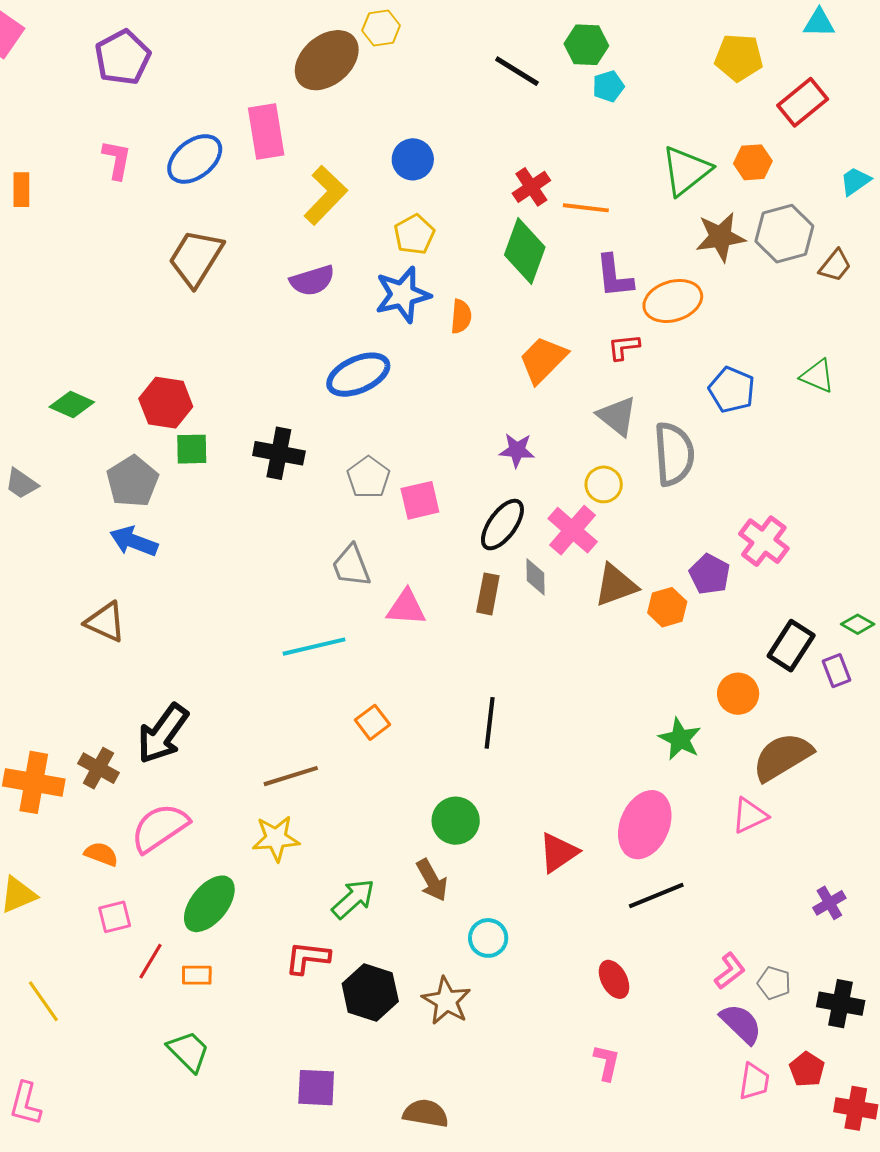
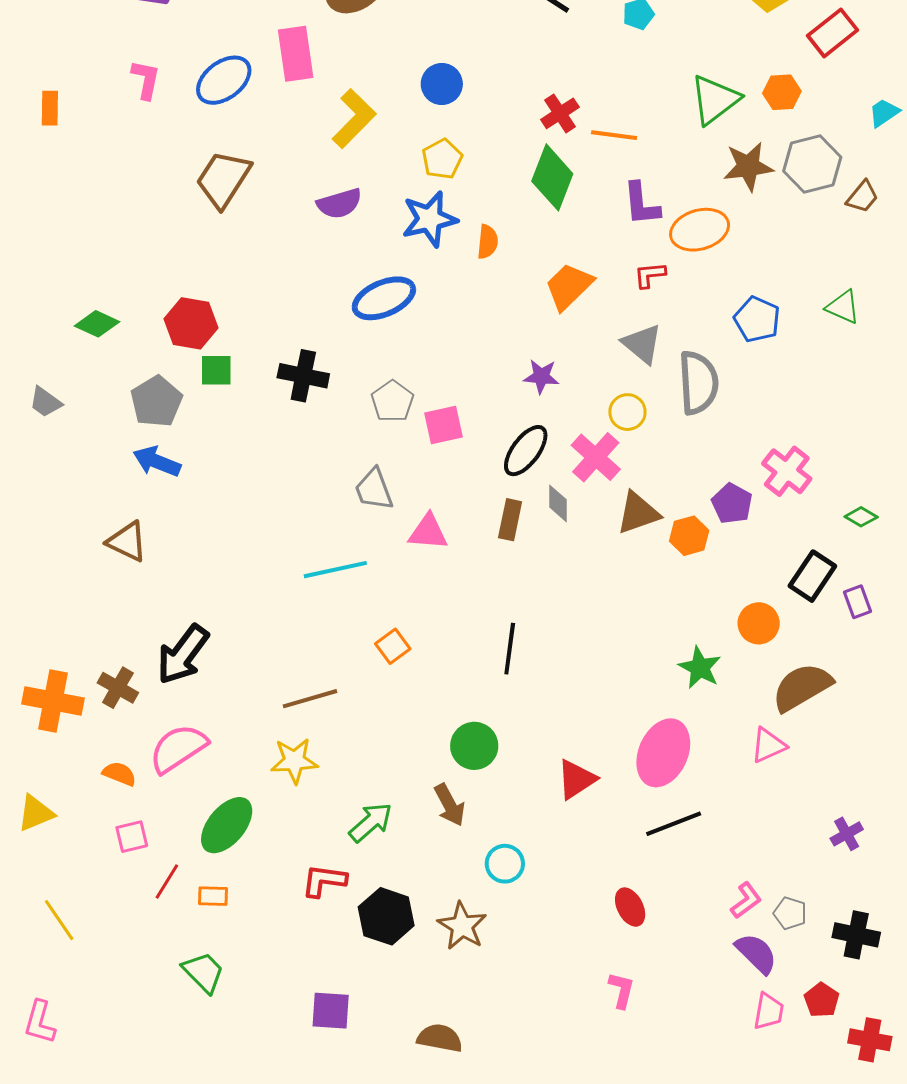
green diamond: (858, 624) -> (861, 517), moved

